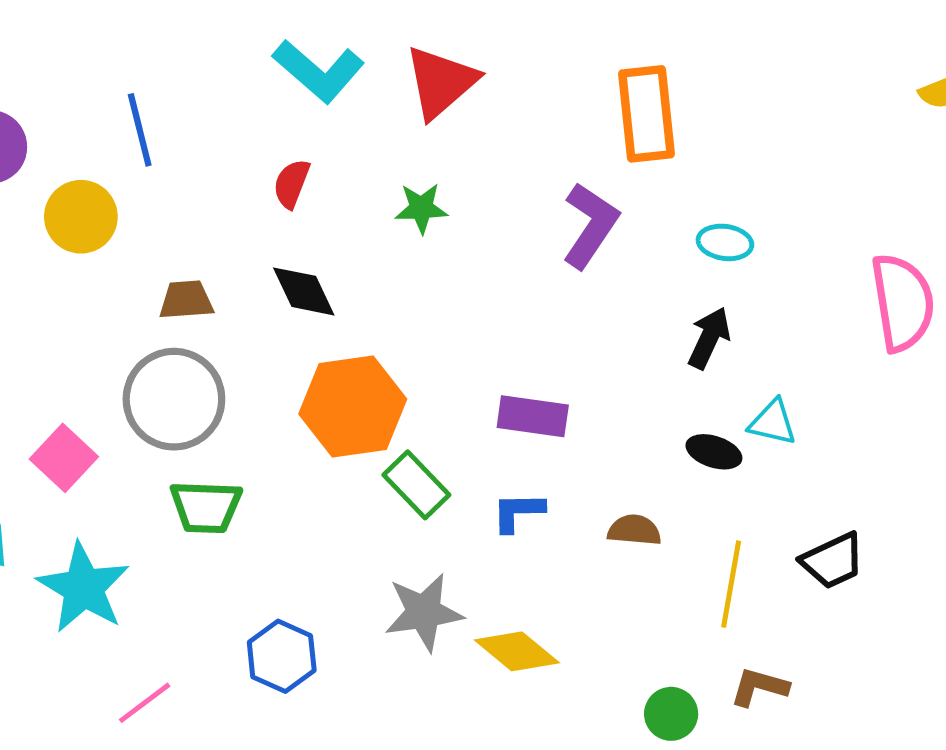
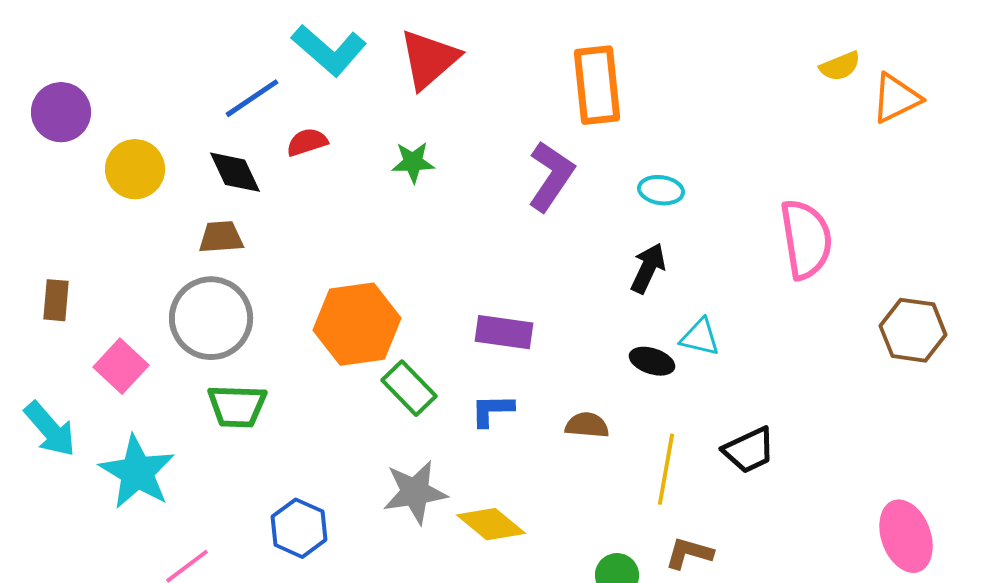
blue line: (140, 130) -> (252, 98), moved, turned 70
red semicircle: (292, 184) -> (307, 142), turned 51
black diamond: (304, 291) -> (235, 172), moved

